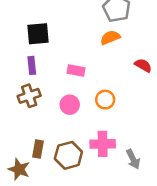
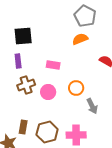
brown cross: (29, 96) -> (26, 85), moved
pink cross: (103, 144) -> (76, 135), moved
gray arrow: (133, 159) -> (92, 106), moved

